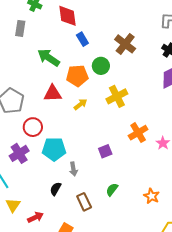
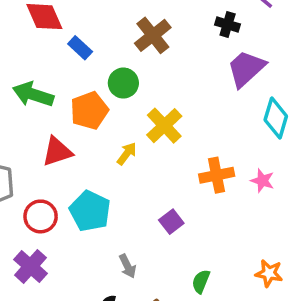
brown cross: (125, 44) -> (153, 35), turned 30
yellow arrow: (80, 104) -> (127, 154), moved
orange cross: (138, 133) -> (217, 175), turned 36
cyan pentagon: (54, 149) -> (90, 211), moved, turned -30

